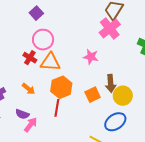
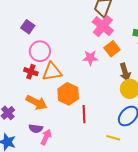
brown arrow: (111, 83) -> (125, 72), moved
orange arrow: (29, 89) -> (36, 102), size x1.5
orange square: (93, 95) -> (112, 49), moved
red line: (57, 108) -> (84, 114), moved

